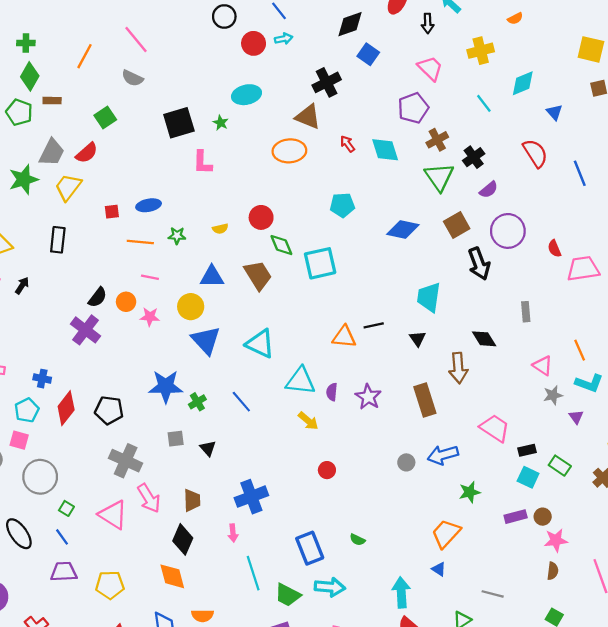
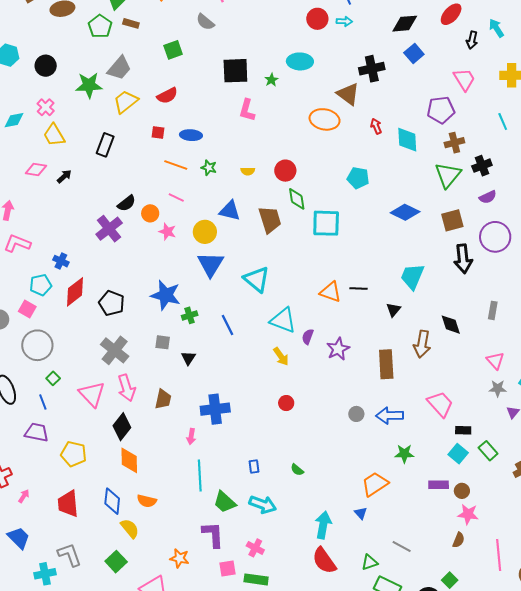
red semicircle: (87, 153) -> (167, 96), moved
black diamond: (183, 539) -> (122, 427), moved
blue rectangle: (310, 548) -> (254, 466), size x0.5

